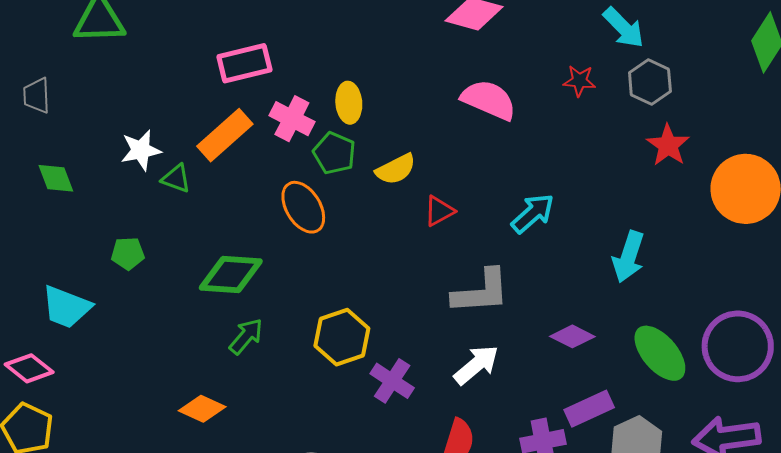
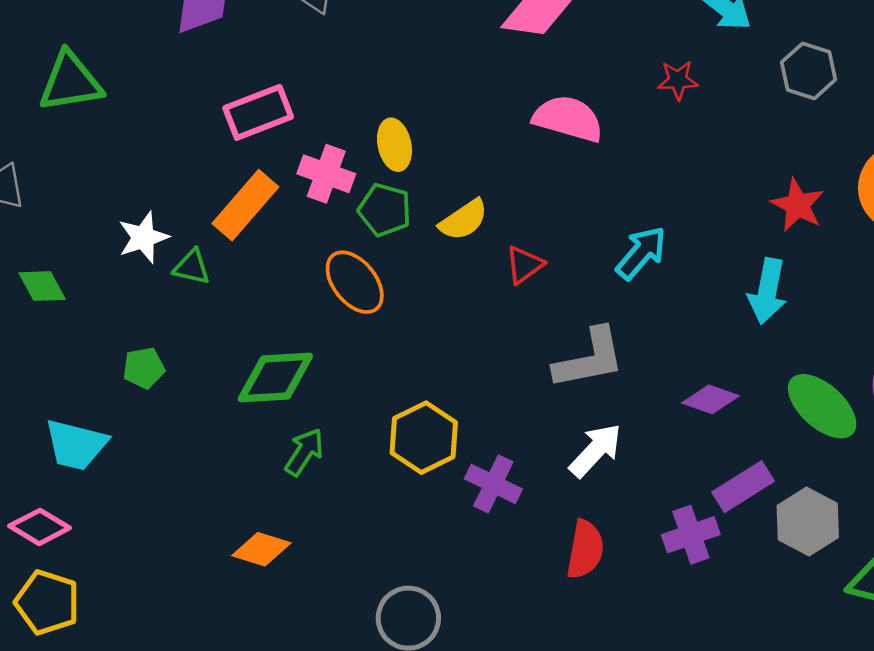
gray hexagon: (650, 82) -> (809, 71), moved
red star: (668, 145) -> (798, 205), moved

